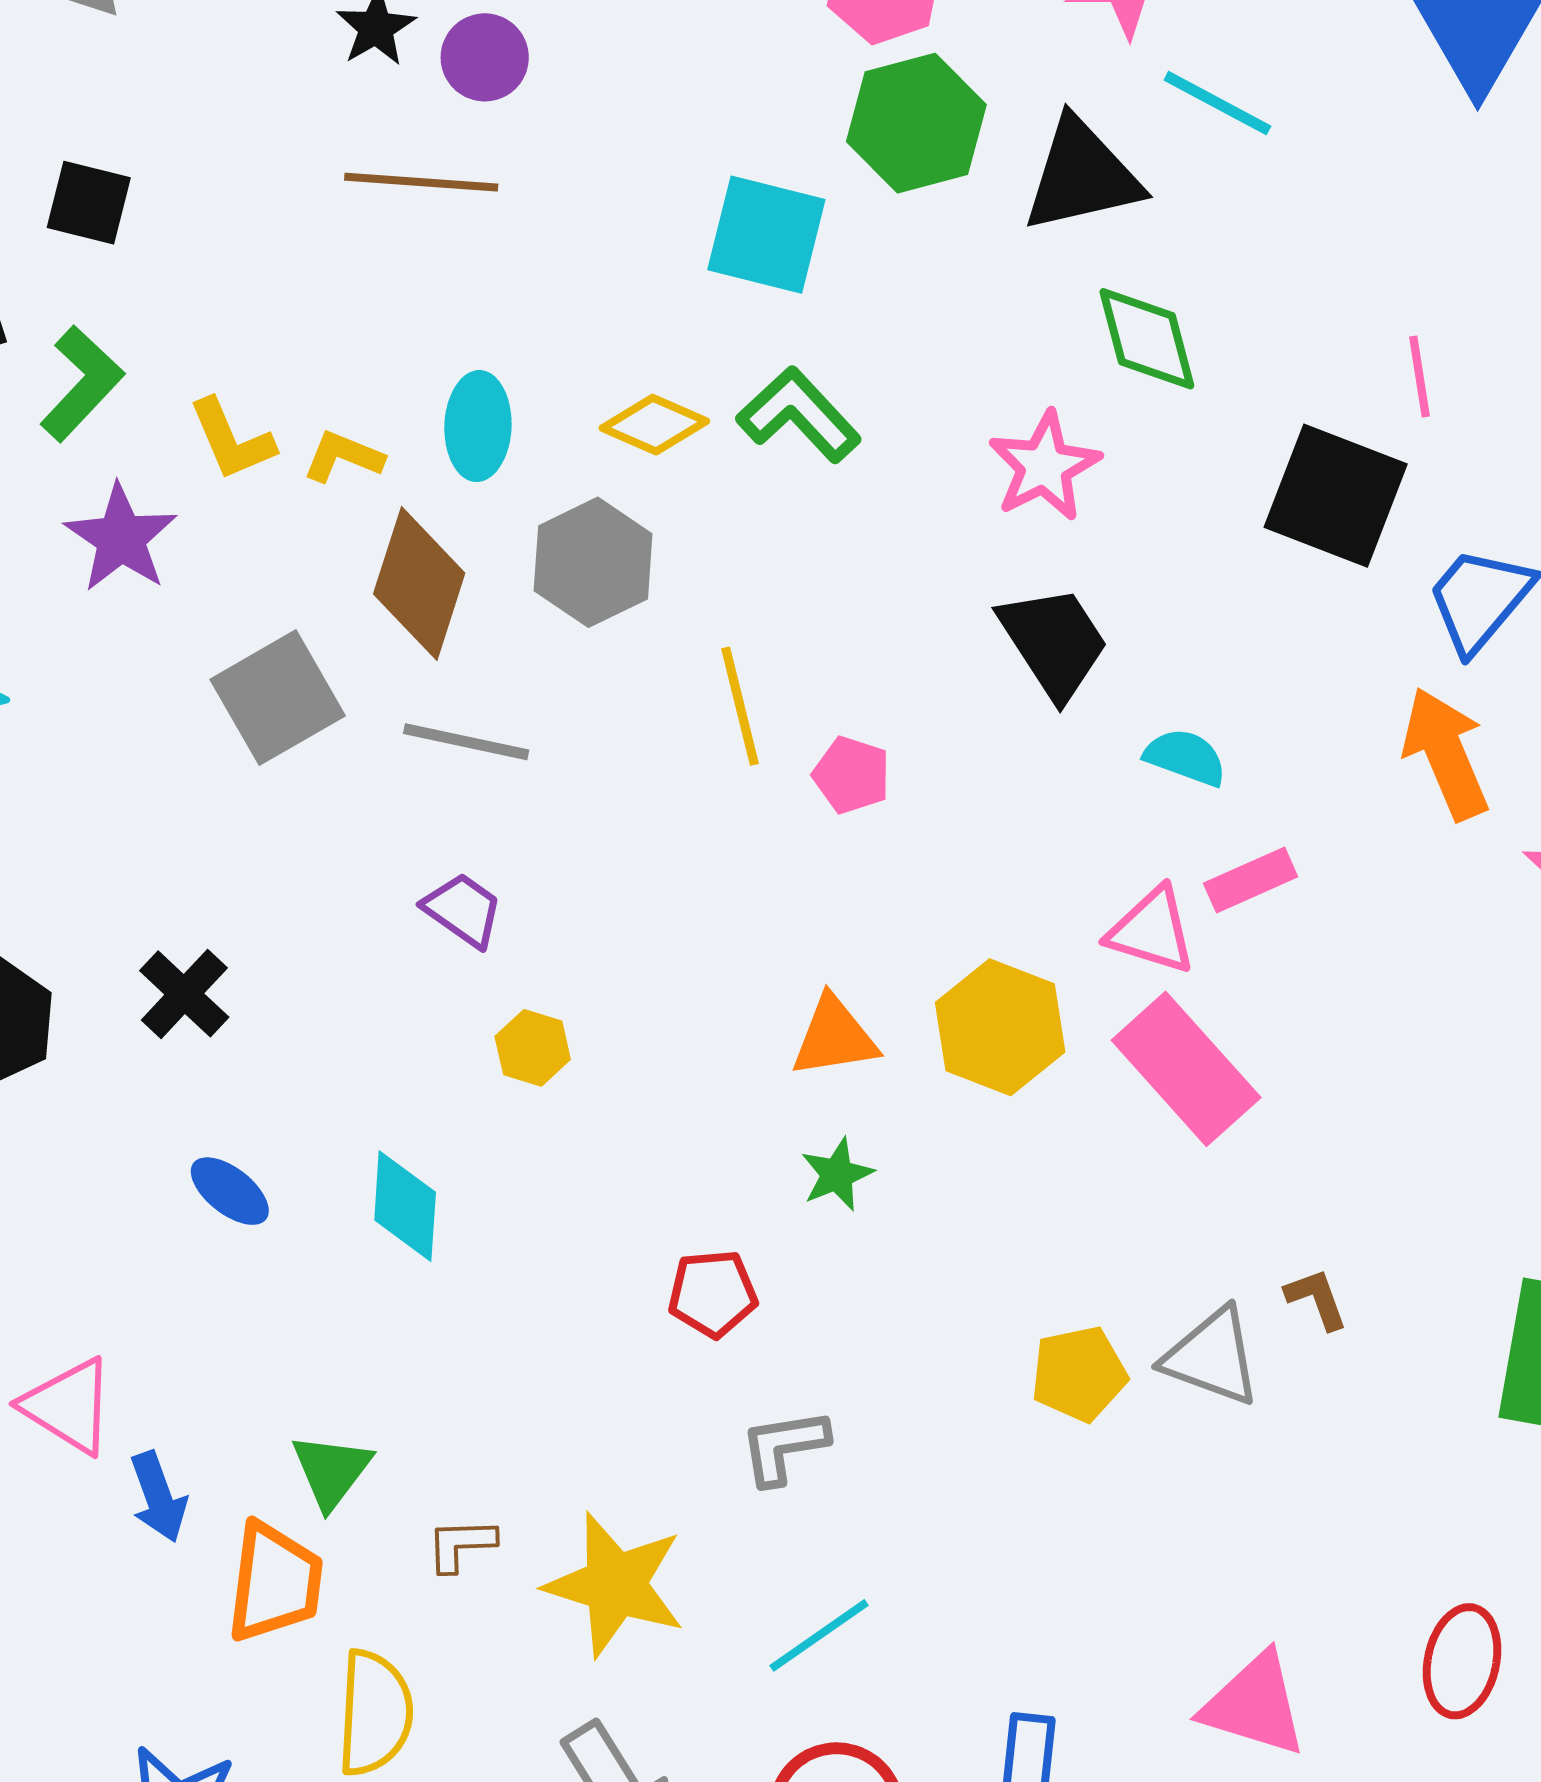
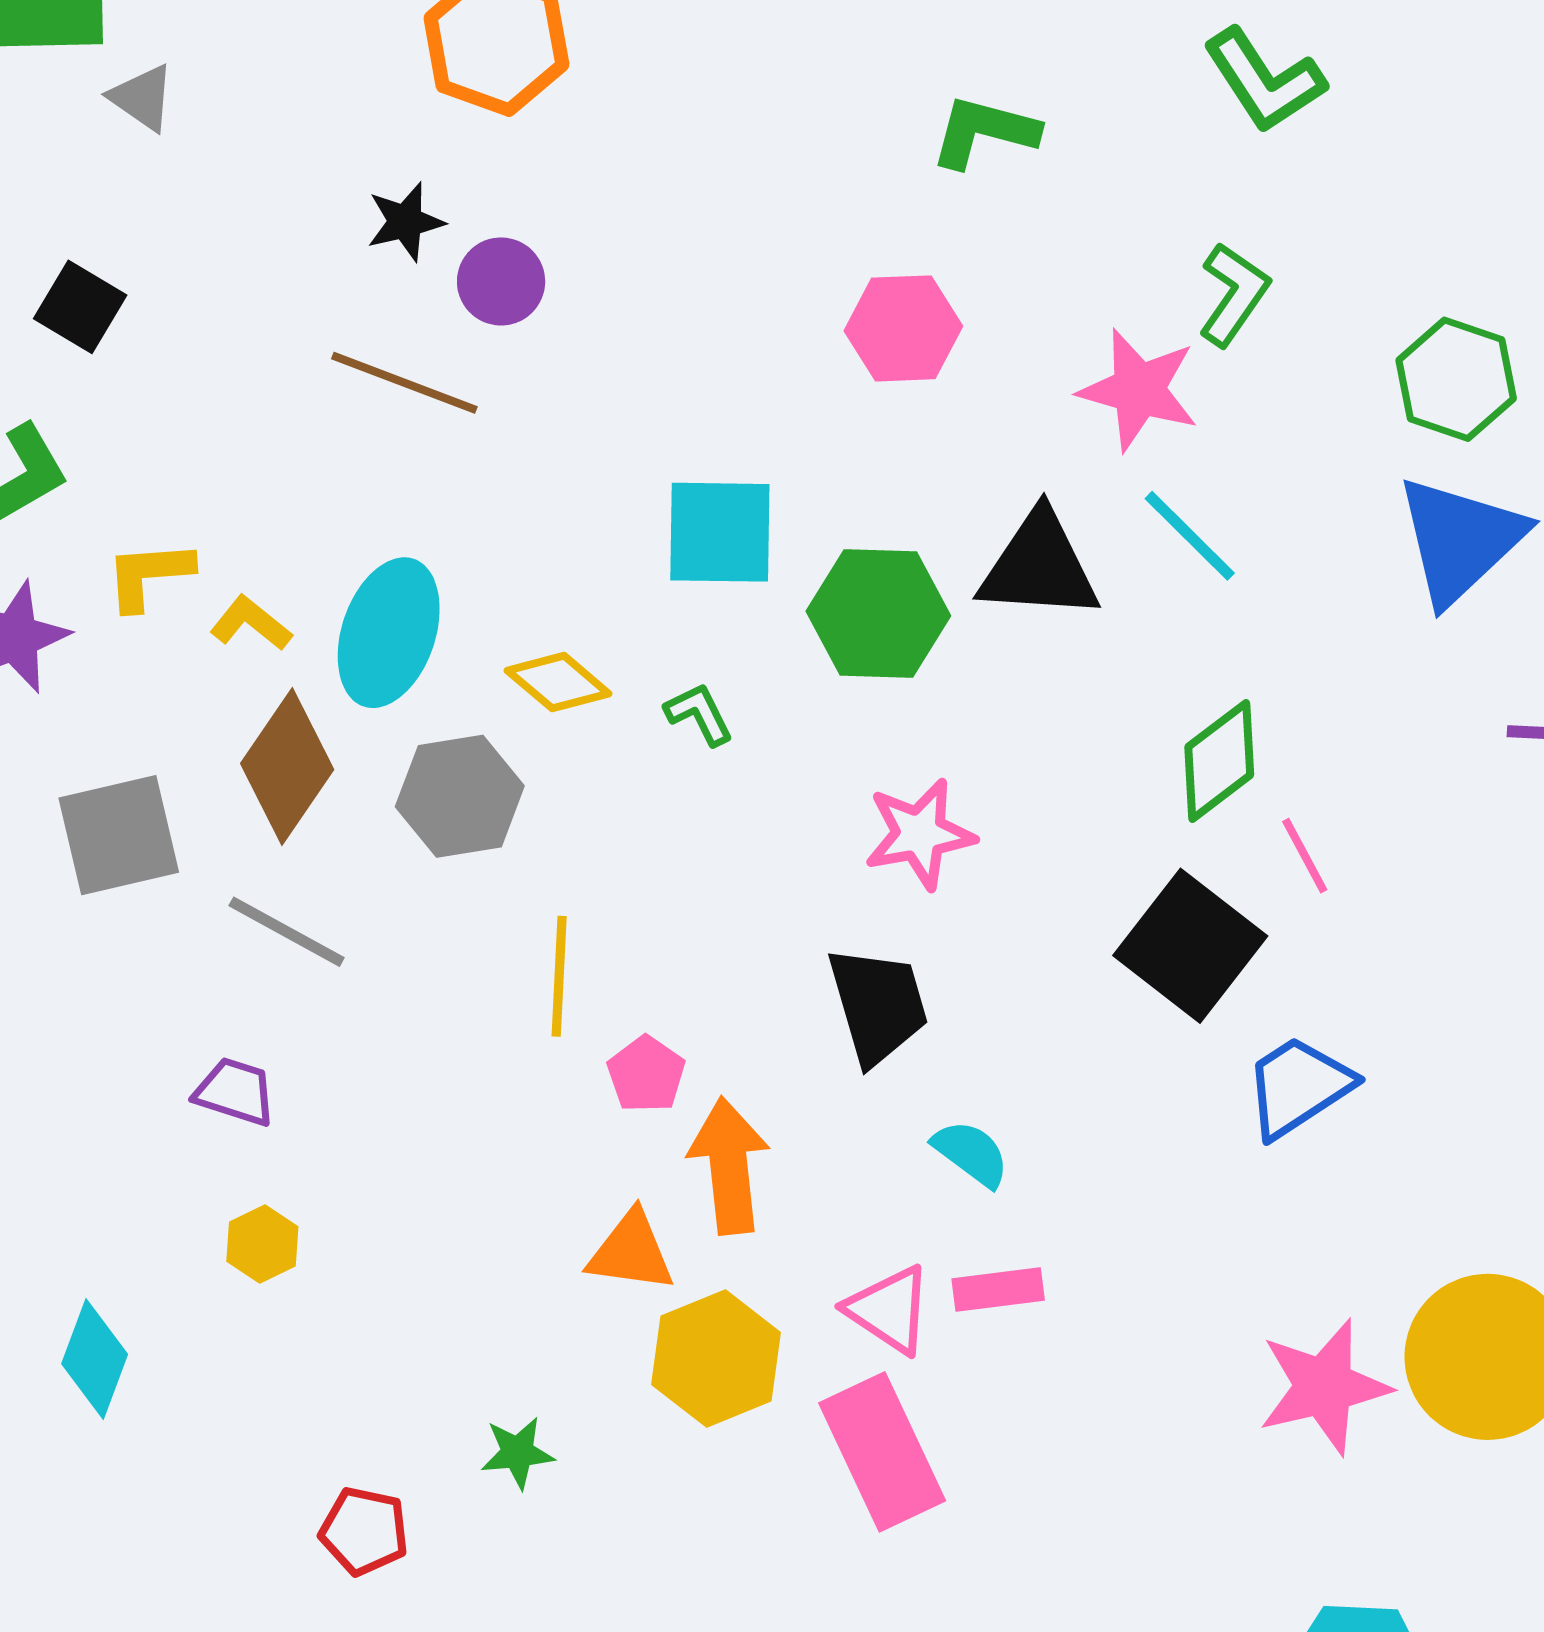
green hexagon: (916, 123) -> (878, 614), moved
cyan square: (766, 235) -> (720, 532), turned -30
green diamond: (1147, 339) -> (1219, 761), moved, turned 51
pink line: (1419, 376) -> (1305, 856), turned -36
green L-shape: (799, 415) -> (699, 714), size x0.6
cyan ellipse: (478, 426) -> (389, 633), size x1.4
yellow L-shape: (232, 440) -> (149, 575), turned 92
orange arrow: (1446, 754) -> (729, 1166), moved
purple trapezoid: (463, 910) -> (235, 1092), turned -34
orange triangle: (834, 1037) -> (631, 1252), moved

